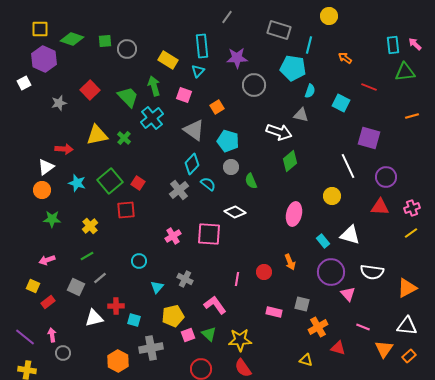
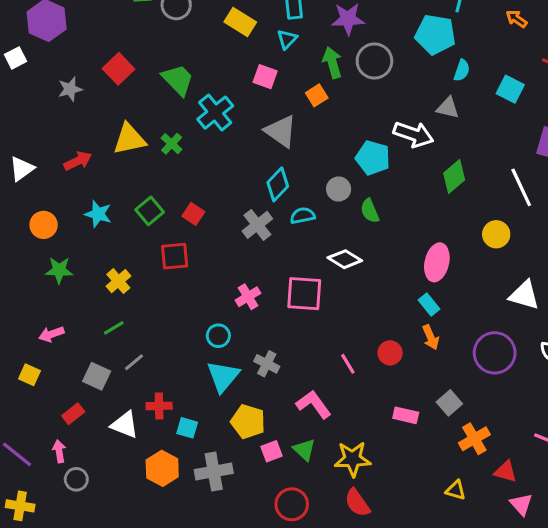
green arrow: (154, 86) -> (332, 63), moved
cyan pentagon: (228, 141) -> (373, 158), moved
red arrow: (64, 149) -> (78, 161), turned -30
green diamond: (290, 161) -> (454, 177), moved
white triangle: (46, 167) -> (22, 169), moved
green square: (110, 181) -> (150, 211), size x0.7
cyan semicircle: (208, 184) -> (303, 216), turned -49
cyan rectangle: (323, 241) -> (429, 305), moved
cyan circle: (139, 261) -> (218, 336), moved
pink line: (237, 279) -> (348, 364), turned -40
cyan triangle: (157, 287) -> (223, 376), size x1.6
pink triangle: (348, 294) -> (521, 504), moved
red rectangle: (48, 302) -> (73, 414), moved
gray square: (302, 304) -> (449, 403), turned 35
yellow pentagon: (173, 316) -> (248, 422), turned 30
white triangle: (94, 318) -> (125, 425), turned 36
orange hexagon: (118, 361) -> (162, 468), moved

